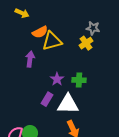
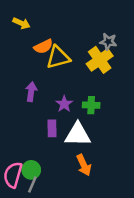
yellow cross: (86, 43) -> (100, 60), size x1.5
purple arrow: (30, 59) -> (31, 92), moved
purple rectangle: (47, 99) -> (52, 128), turned -32

